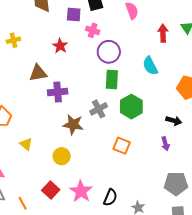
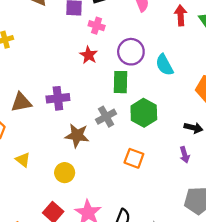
red arrow: (163, 33) -> (181, 15), moved
red star: (60, 46) -> (89, 55), moved
purple circle: (109, 52) -> (131, 52), moved
brown triangle: (38, 73) -> (21, 102), moved

